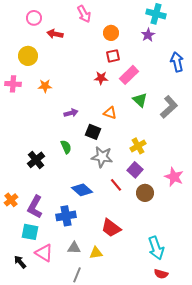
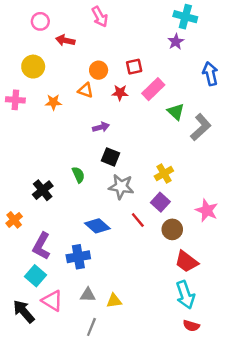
orange circle: (111, 33) -> (99, 70), moved
green triangle: (140, 100) -> (176, 112), moved
purple arrow: (71, 113) -> (101, 127), moved
orange triangle: (110, 113) -> (85, 90), moved
orange cross: (11, 200) -> (14, 220), moved
red trapezoid: (111, 228) -> (187, 262), moved
cyan square: (30, 232) -> (36, 276), turned 30
black arrow: (20, 262) -> (24, 311), size x1.5

